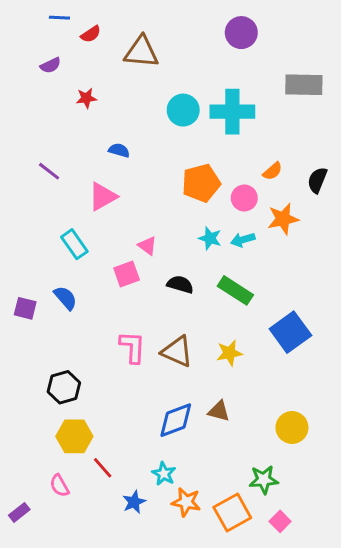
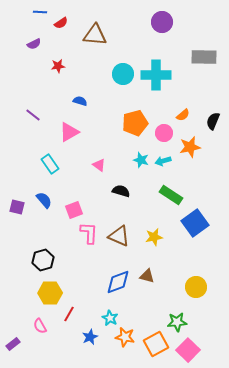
pink square: (127, 274) -> (74, 210), moved
green rectangle: (235, 290) -> (171, 195), moved
red line: (103, 468) -> (69, 314), turned 70
pink square: (280, 521) -> (188, 350), size x1.6

